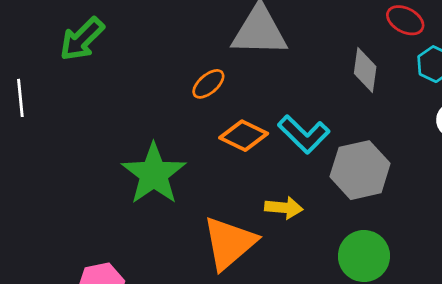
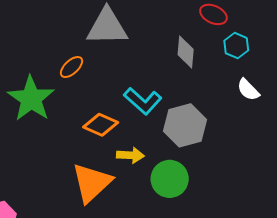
orange diamond: (244, 136) -> (101, 125), moved
green star: (154, 174) -> (31, 99), moved
green circle: (364, 256) -> (170, 179), moved

